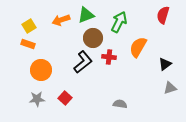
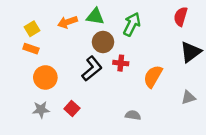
green triangle: (86, 15) -> (95, 16), turned 30
orange semicircle: (138, 47) -> (153, 76), moved
black triangle: (165, 64) -> (191, 52), moved, size x1.5

